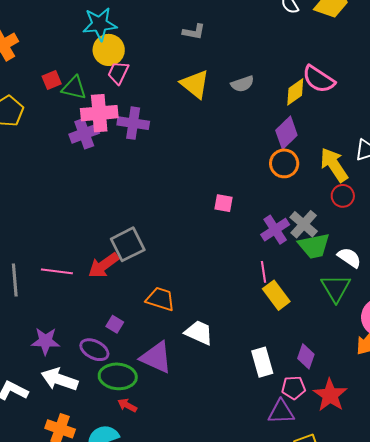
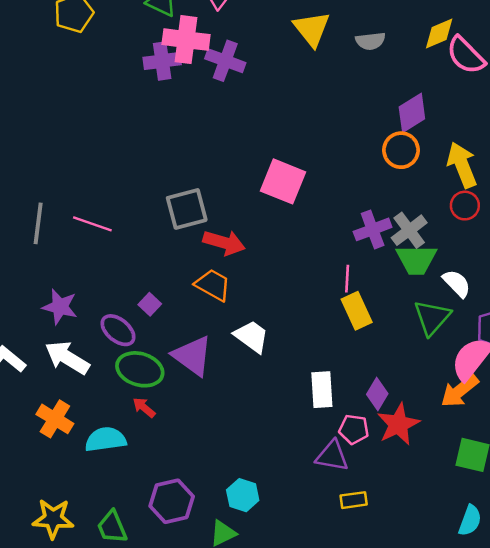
yellow diamond: (295, 92) -> (439, 34), moved
pink square: (223, 203) -> (283, 181), moved, size x1.8
red arrow: (104, 265) -> (224, 243), moved, turned -140
red star: (330, 395) -> (398, 424), moved

